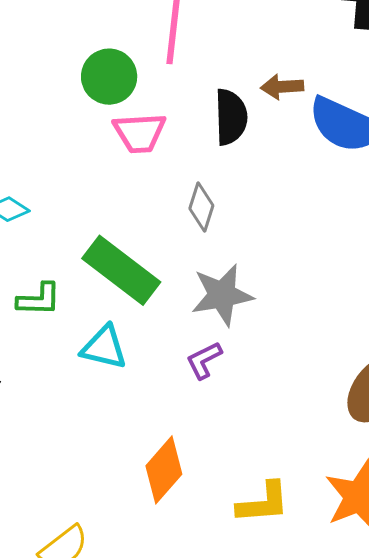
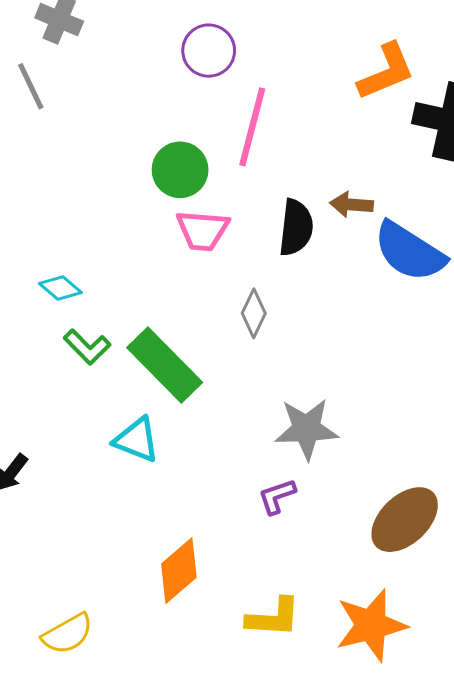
gray star: (222, 295) -> (306, 429), moved
green L-shape: (39, 299) -> (87, 347), moved, turned 36
purple L-shape: (204, 360) -> (277, 496), moved

